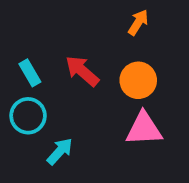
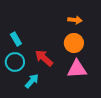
orange arrow: (138, 22) -> (75, 20), moved, turned 64
red arrow: (82, 71) -> (44, 58), moved

